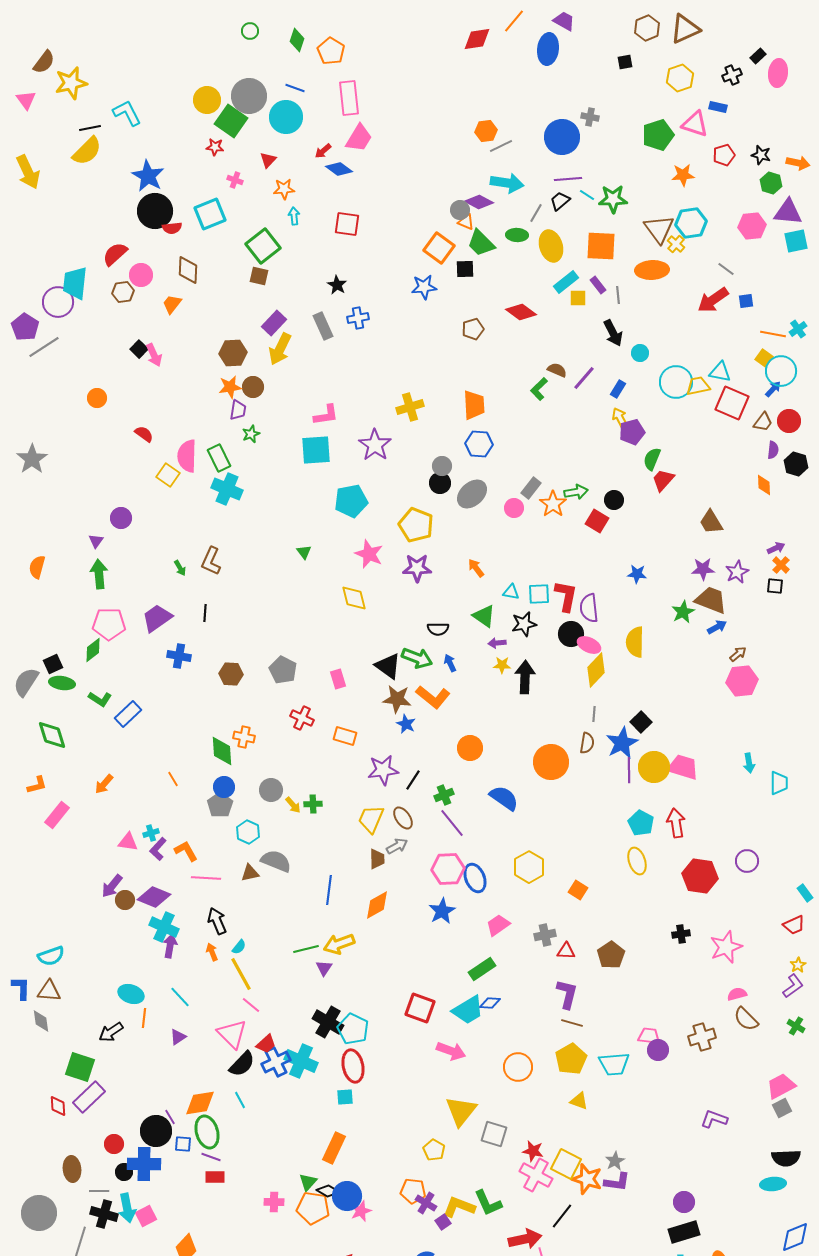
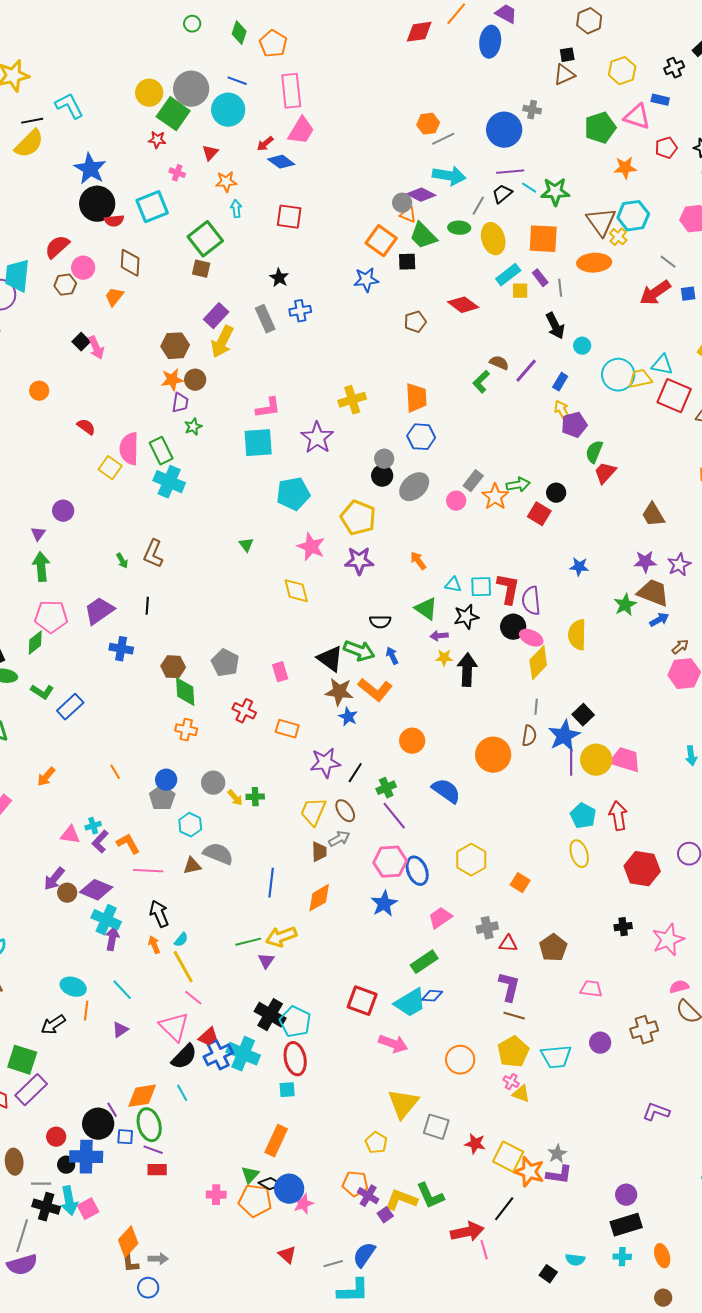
brown triangle: (685, 29) -> (564, 75), moved, size x0.7
green diamond: (222, 751) -> (185, 692), moved
pink trapezoid: (649, 1036) -> (591, 989), moved
pink cross: (536, 1175) -> (511, 1082), moved, size x0.5

